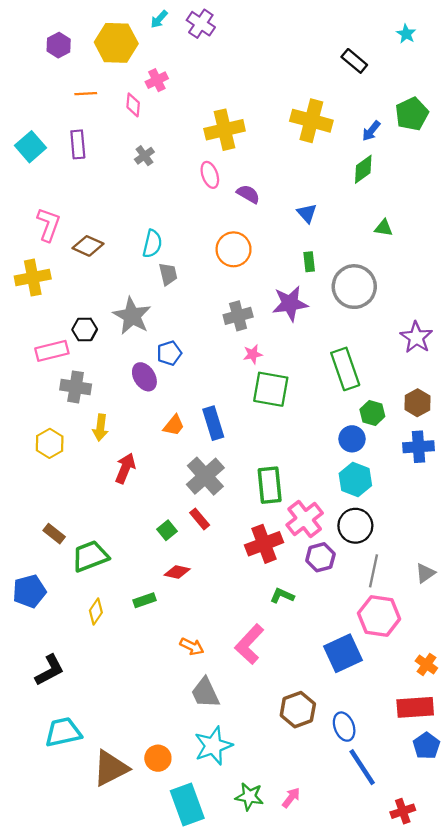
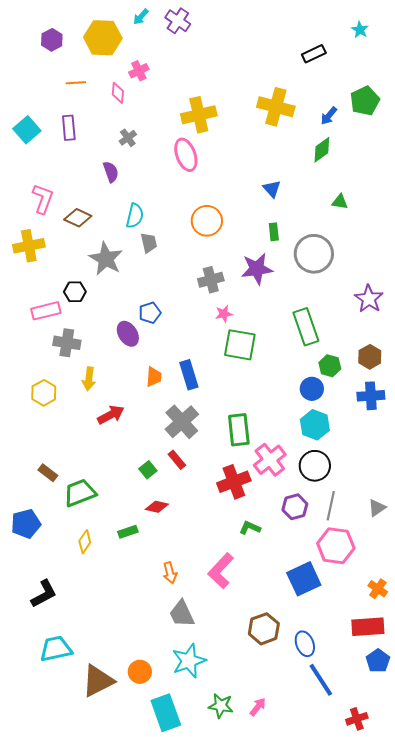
black rectangle: (354, 61) -> (314, 54), turned -65
pink ellipse: (210, 175) -> (186, 155), size x1.4
purple semicircle: (248, 194) -> (111, 172), moved, turned 40
gray star: (132, 316) -> (106, 259), moved
orange trapezoid: (174, 425) -> (154, 377), turned -35
red arrow: (125, 468) -> (111, 415), turned 40
purple hexagon: (320, 557) -> (295, 507), moved
orange arrow: (192, 646) -> (170, 573), turned 50

